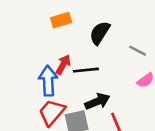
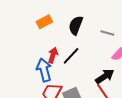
black line: (86, 70) -> (71, 56), turned -30
black arrow: (97, 101) -> (105, 76), moved

